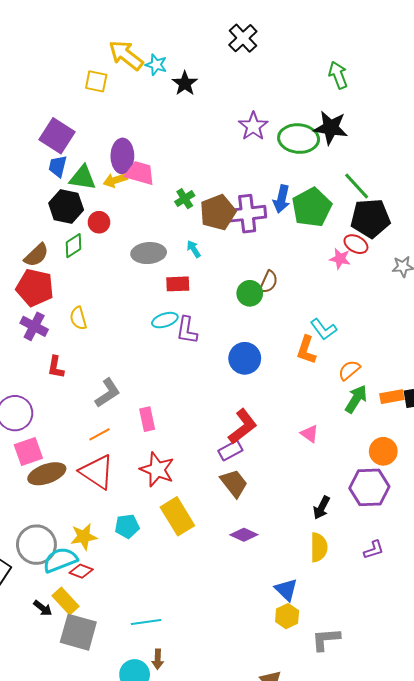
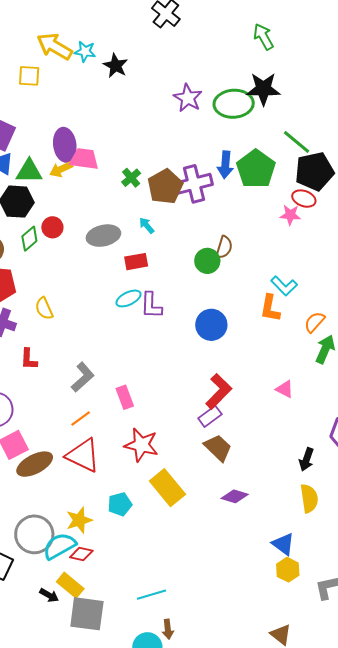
red circle: (99, 222) -> (52, 227), moved

